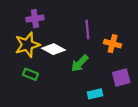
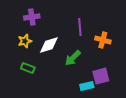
yellow star: (27, 45) -> (25, 41), size x0.6
white diamond: (54, 49) -> (49, 45), turned -45
purple square: (121, 78) -> (101, 76), moved

